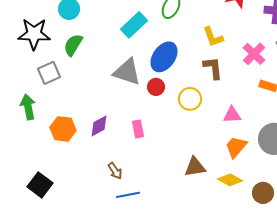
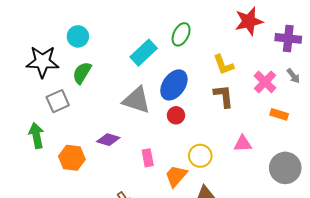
red circle: (156, 87) -> (176, 115), moved
yellow circle: (190, 99) -> (200, 156), moved
purple diamond: (99, 126) -> (108, 140), moved, turned 45
orange trapezoid: (236, 147) -> (176, 176), moved

